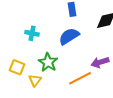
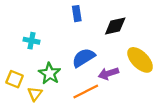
blue semicircle: (69, 36) -> (84, 58), moved

